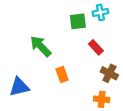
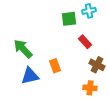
green arrow: (41, 46) -> (23, 49), moved
blue triangle: (19, 87) -> (30, 76), moved

